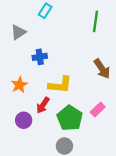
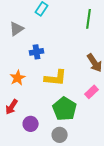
red arrow: (43, 105) -> (12, 107), moved
pink rectangle: (98, 110) -> (92, 92), moved
purple circle: (24, 120) -> (31, 124), moved

